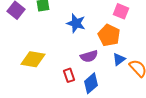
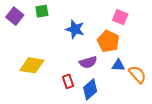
blue triangle: (119, 59) -> (118, 65), turned 40

